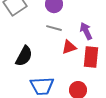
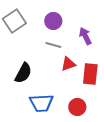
purple arrow: (86, 31) -> (85, 36), moved

